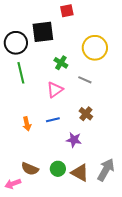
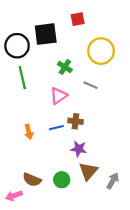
red square: (67, 11) -> (78, 19), moved
brown cross: (86, 114) -> (76, 121), moved, turned -32
gray arrow: (106, 170) -> (113, 181), size x0.7
brown triangle: (80, 173) -> (88, 171), moved, turned 42

